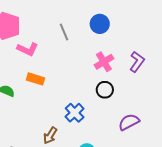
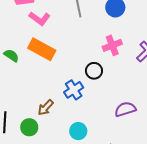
orange rectangle: (35, 79) -> (42, 49), size x1.5
black circle: (105, 90) -> (94, 71), moved

